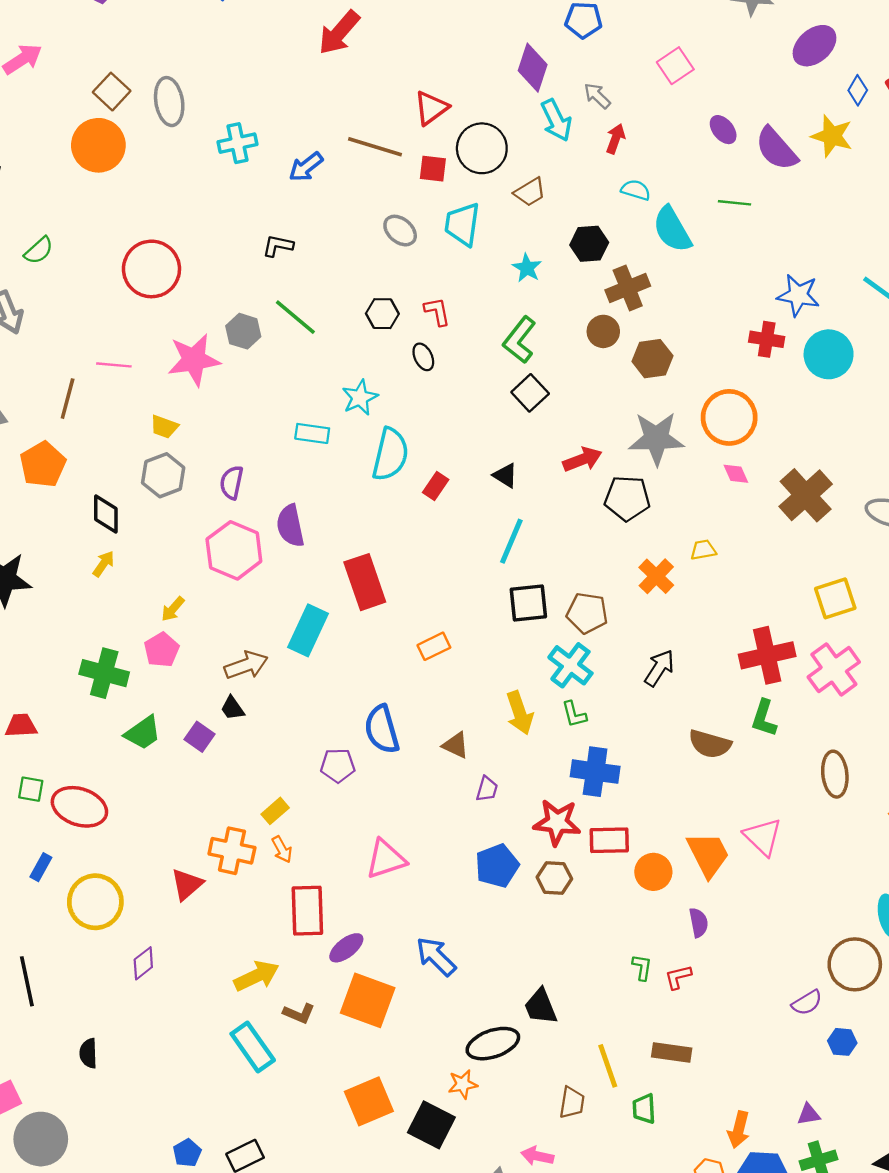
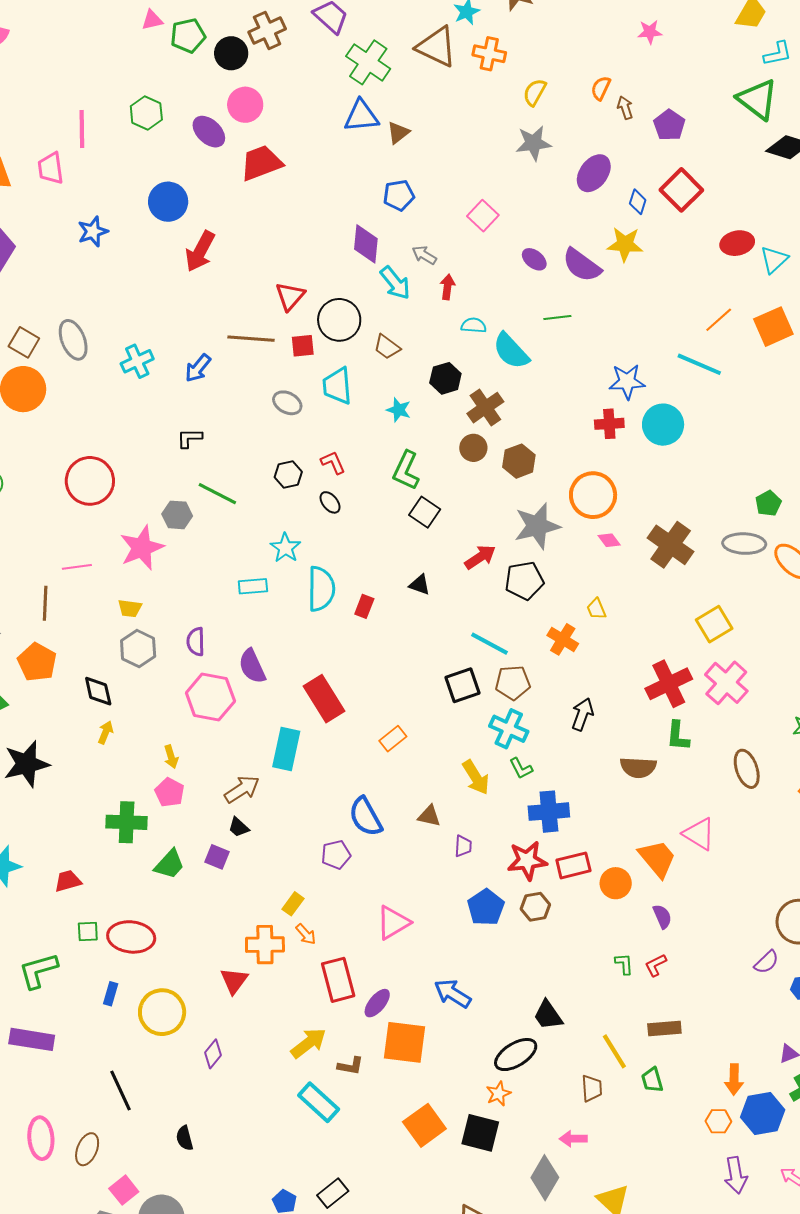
brown trapezoid: (530, 192) -> (387, 347), turned 80
cyan line: (511, 541) -> (490, 644), moved, turned -72
yellow trapezoid: (703, 550) -> (596, 609), turned -90
yellow arrow: (173, 609) -> (171, 757), turned -45

